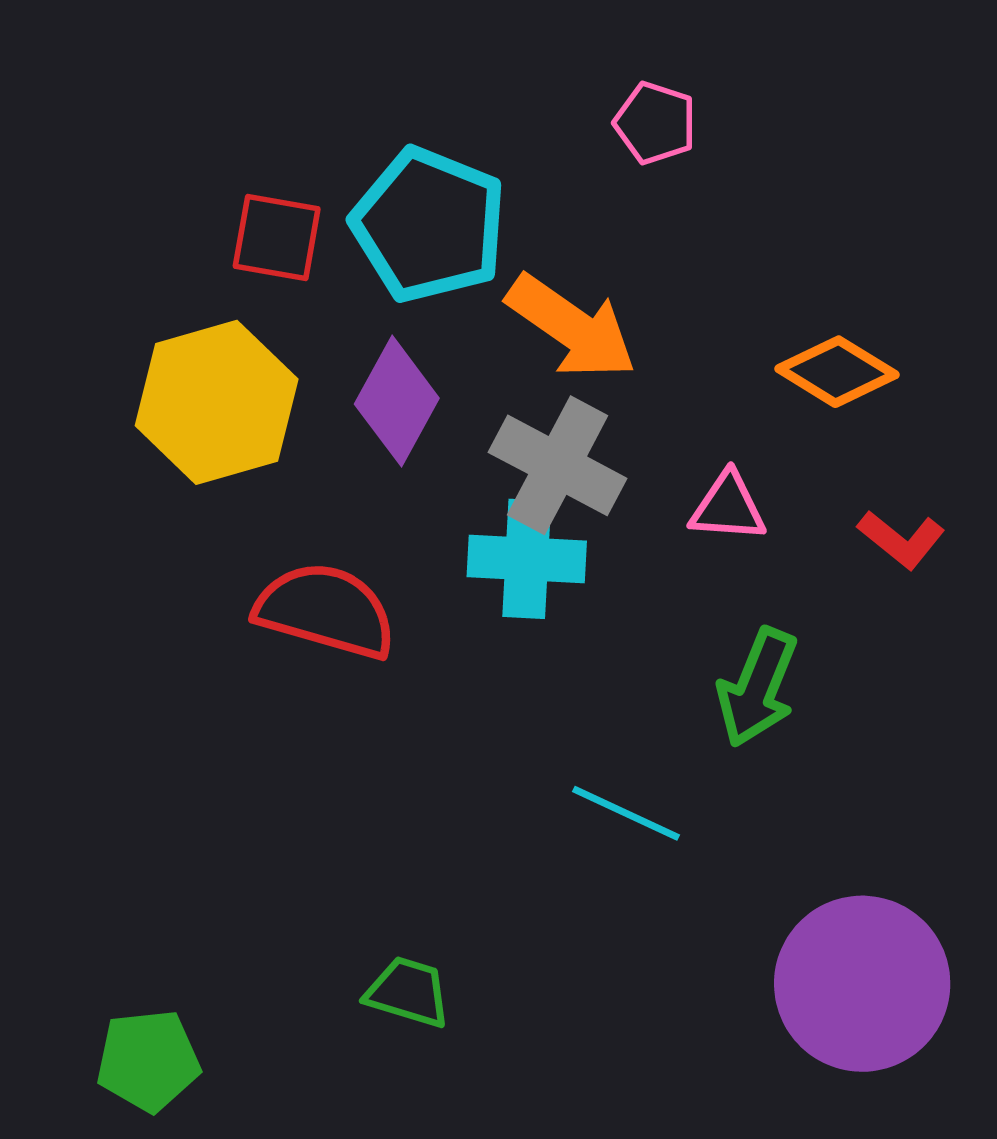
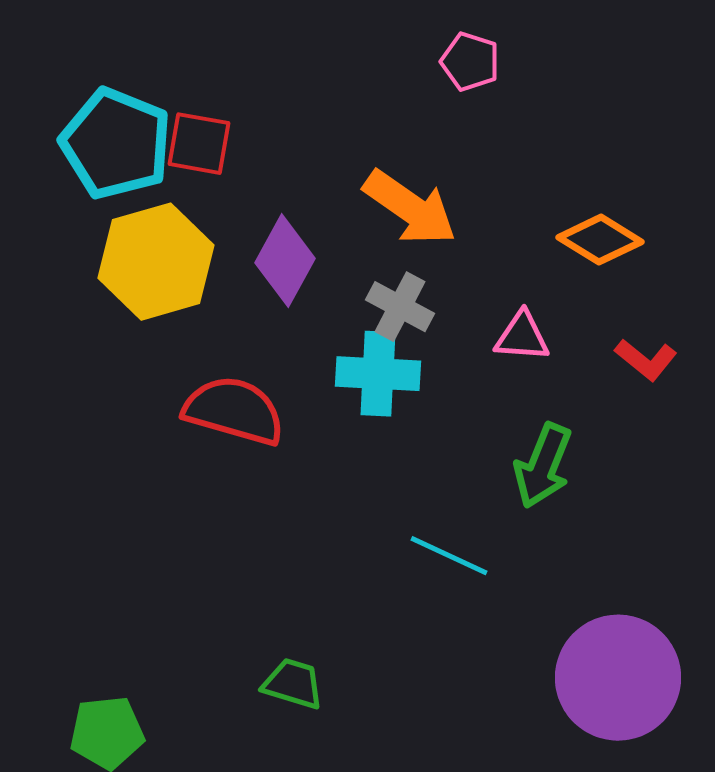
cyan pentagon: (429, 225) -> (116, 144), moved
gray cross: (558, 465) -> (400, 307), size x0.7

